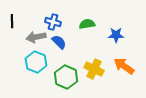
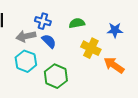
blue star: (116, 35) -> (115, 30), moved
yellow cross: (94, 69) -> (91, 48), moved

